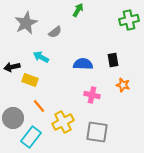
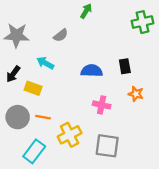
gray star: (26, 23) -> (17, 35), moved, turned 30
black arrow: (12, 67) -> (13, 74), turned -42
orange line: (39, 106) -> (43, 117), turned -40
gray circle: (13, 118) -> (18, 117), moved

